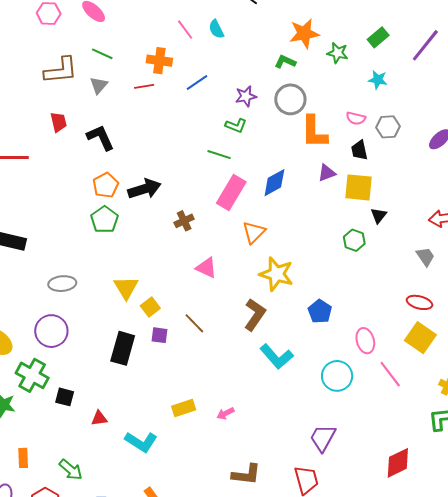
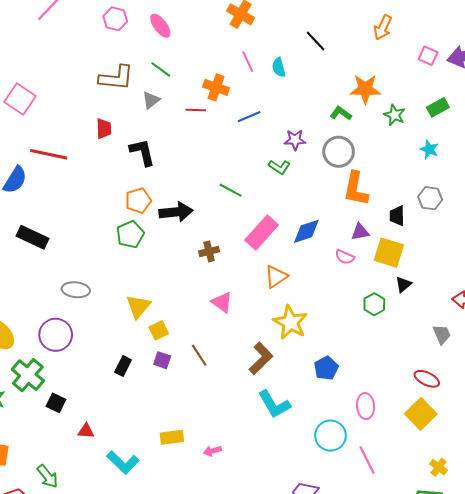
pink semicircle: (356, 118) -> (345, 257), moved
green line: (219, 155) -> (231, 190), moved
black rectangle: (123, 348) -> (123, 366), size x0.6
pink line: (390, 374) -> (367, 460), moved

